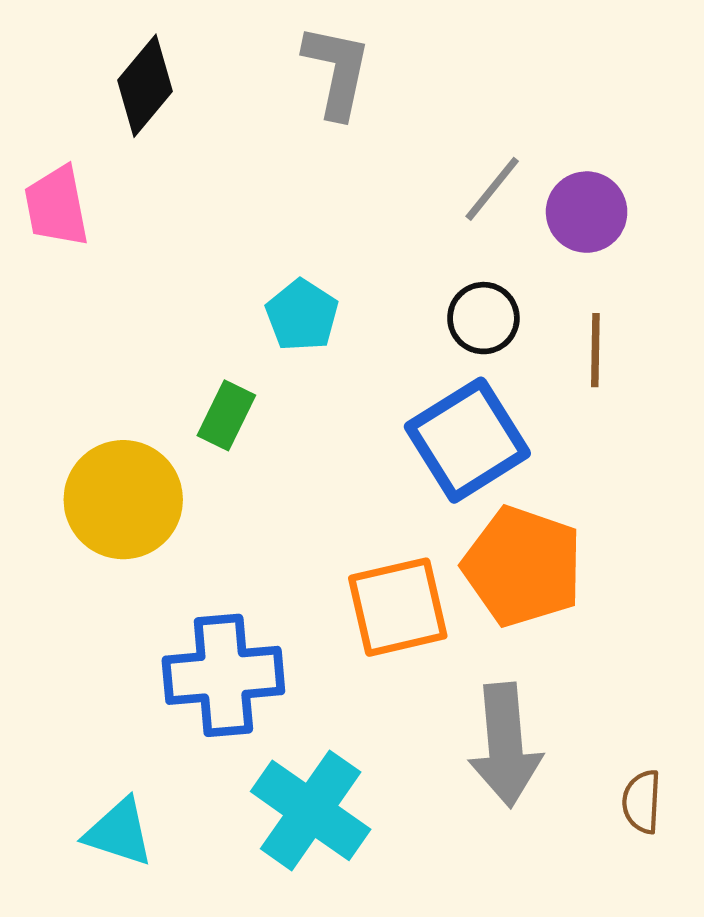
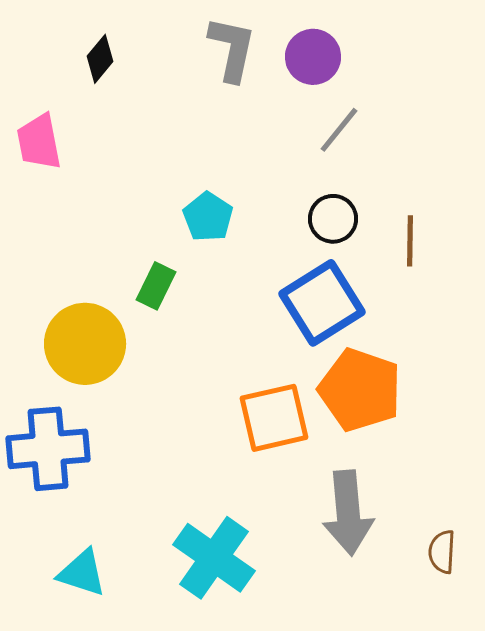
black diamond: (145, 86) -> (100, 59), size x0.7
purple circle: (587, 212) -> (313, 57), moved
blue cross: (223, 675) -> (48, 449), moved

